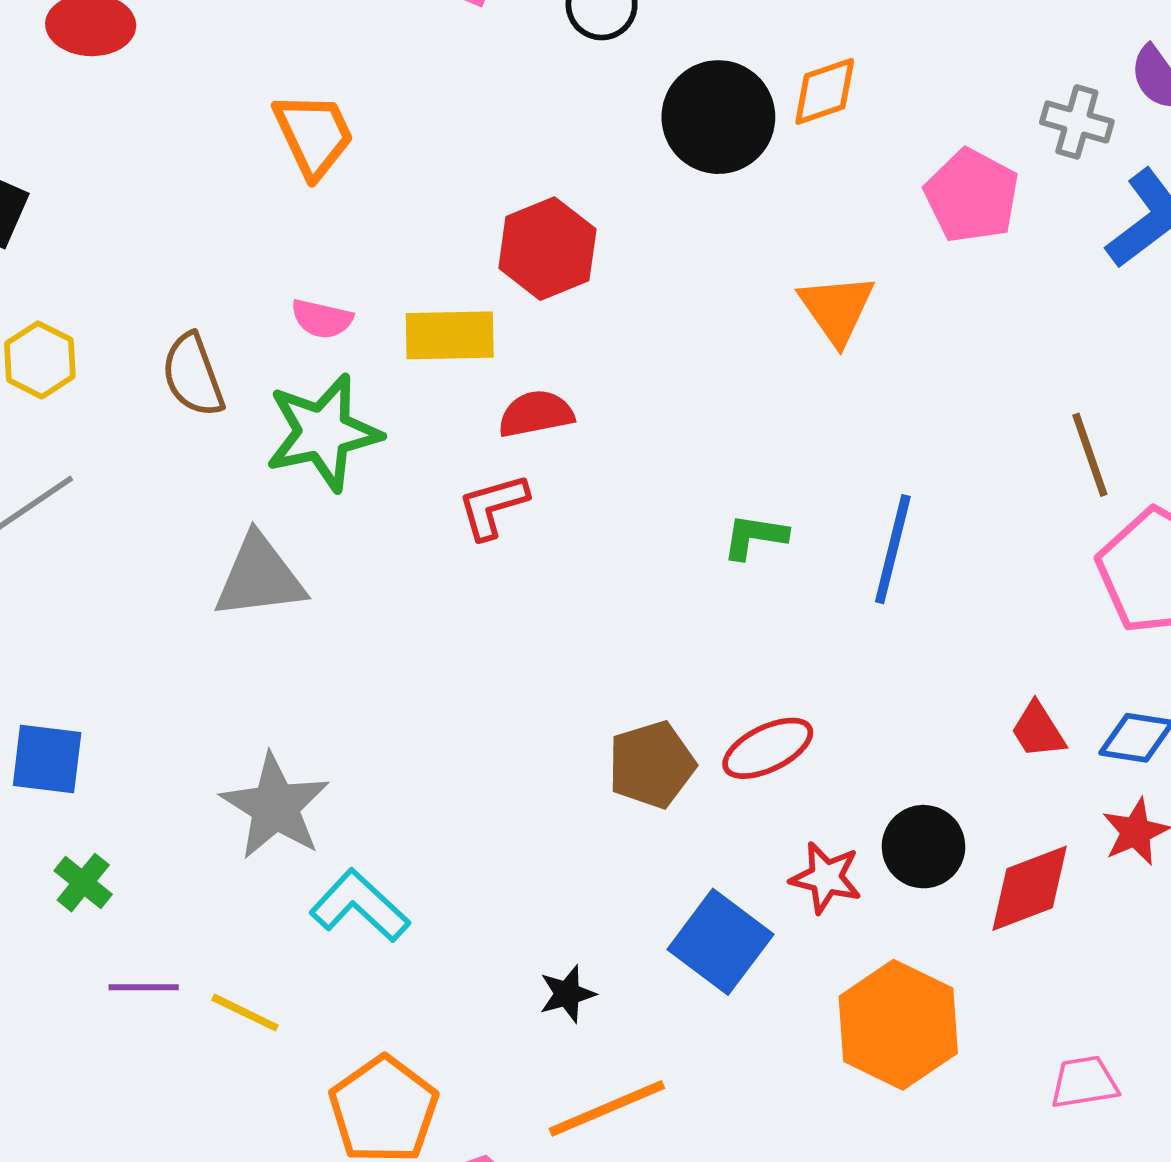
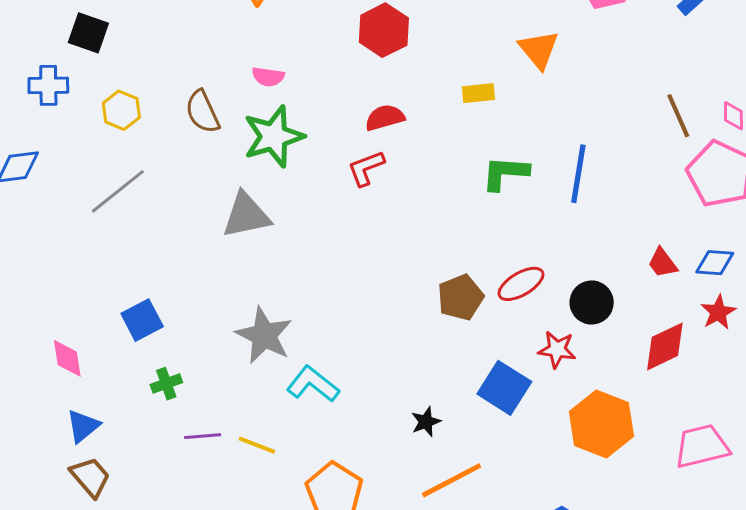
yellow rectangle: (450, 335) -> (478, 93), moved, size x0.7
green L-shape: (755, 537) -> (505, 173), size x1.4
blue square: (47, 759) -> (142, 320), turned -30
black circle: (924, 847) -> (592, 303), moved
green cross: (83, 883) -> (166, 384), turned 36
pink trapezoid: (1084, 1082) -> (702, 446), size x1.5

